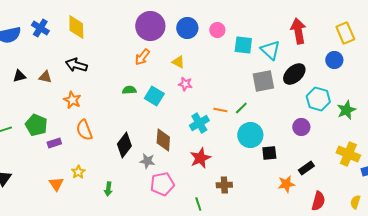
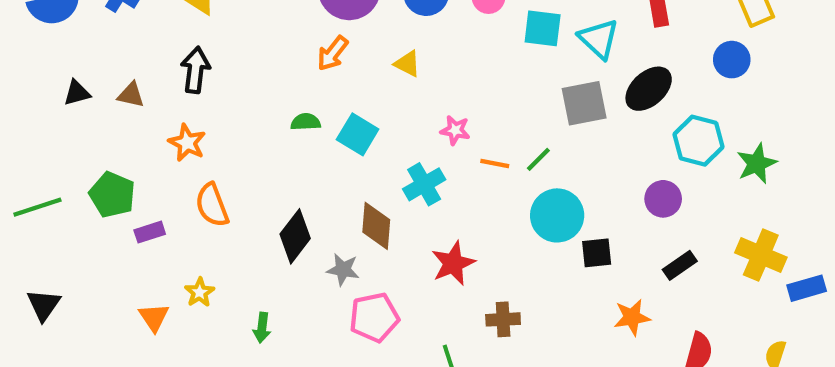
black arrow: (76, 65) -> (195, 70), turned 80
pink star: (185, 84) -> (455, 130), moved
cyan cross: (199, 123) -> (424, 184), moved
black rectangle: (306, 168) -> (680, 265), moved

